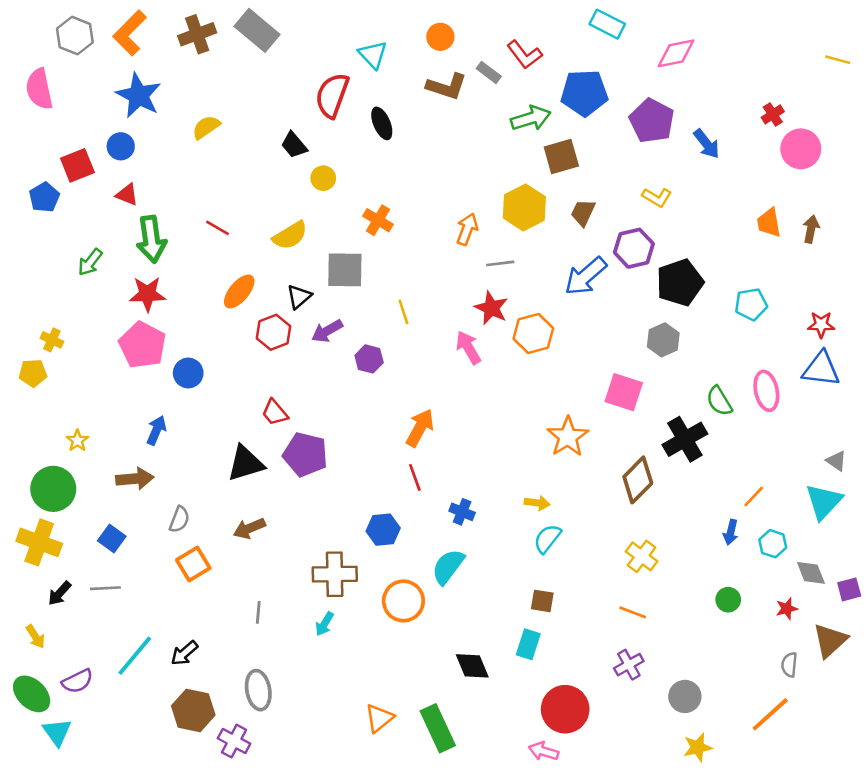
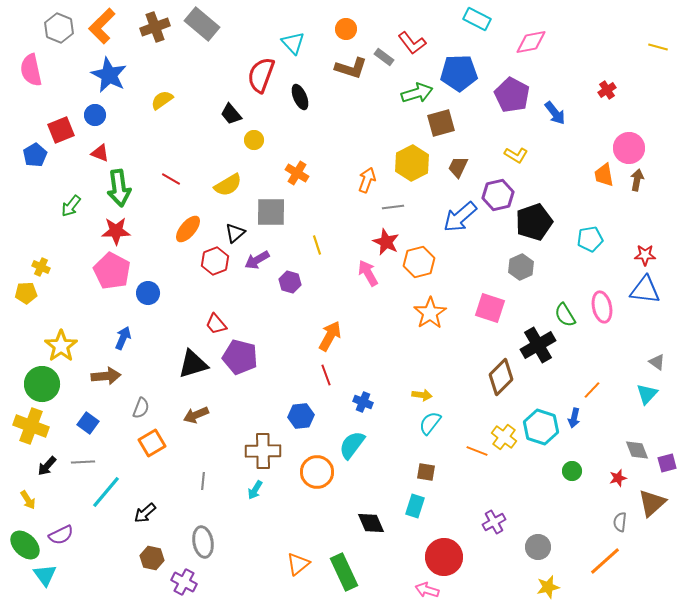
pink circle: (801, 149) -> (629, 148), moved
orange star: (568, 437) -> (430, 313), moved
yellow star: (77, 440) -> (61, 346), size x1.8
cyan triangle: (824, 502) -> (647, 394), size x0.7
cyan hexagon: (773, 544) -> (541, 427), moved, size x1.6
orange line: (633, 612) -> (477, 451), moved
cyan line: (135, 656) -> (106, 492), moved
brown hexagon: (193, 710) -> (152, 558), size x0.7

